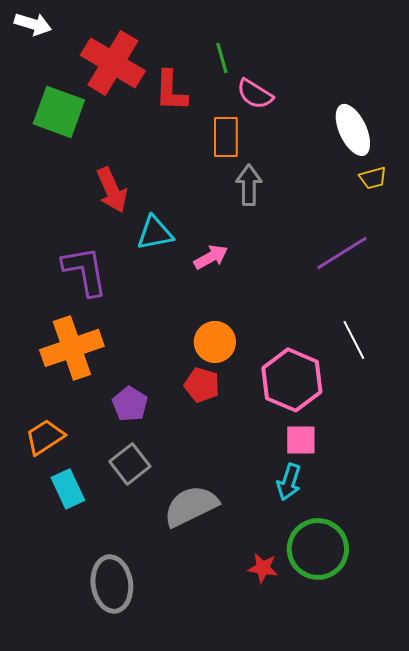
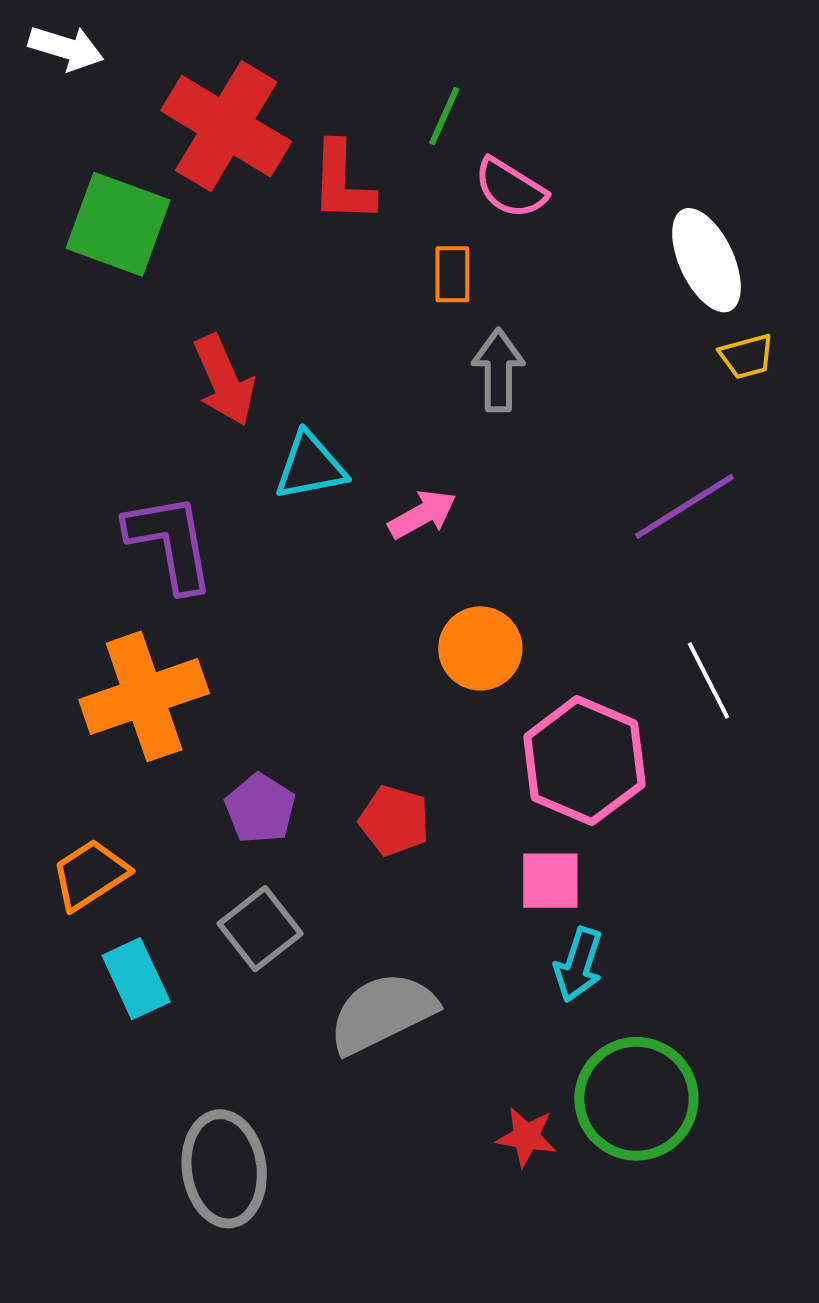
green line: (222, 58) -> (444, 116), turned 40
orange rectangle: (226, 137) -> (452, 274), size x0.7
orange circle: (215, 342) -> (480, 648), moved
red pentagon: (202, 385) -> (394, 821), moved
pink square: (301, 440) -> (550, 881), moved

